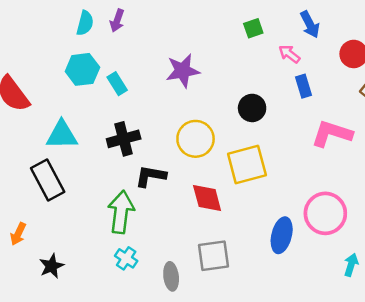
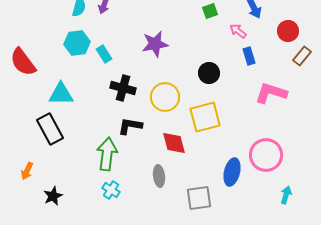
black cross: (124, 139) -> (123, 88), moved, turned 30
gray square: (214, 256) -> (199, 198), moved
gray ellipse: (171, 276) -> (159, 176), moved

